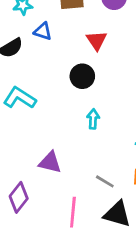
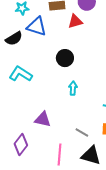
blue triangle: (43, 31) -> (37, 26), size x1.5
red triangle: (97, 40) -> (75, 21), moved, turned 49

